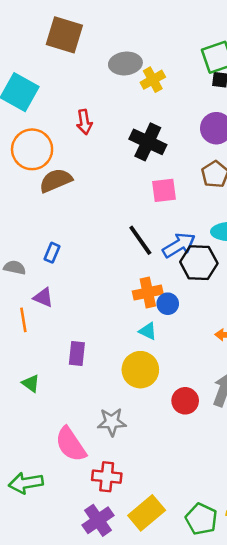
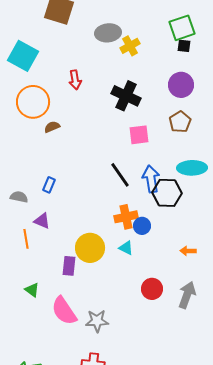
brown semicircle: (56, 180) -> (52, 127), size x0.6
blue arrow: (179, 245) -> (151, 179), turned -68
yellow circle: (140, 370) -> (90, 248), moved
red circle: (185, 401) -> (152, 289), moved
pink semicircle: (71, 444) -> (64, 311), moved

